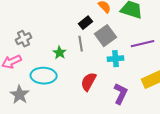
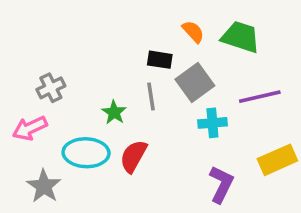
black rectangle: (86, 23) -> (160, 60), turned 48
red semicircle: (89, 82) -> (133, 156), moved

